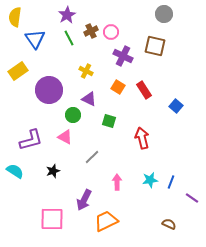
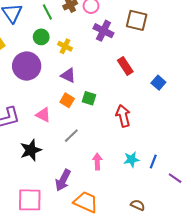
orange square: (118, 87) -> (67, 100), moved
green circle: (73, 115) -> (41, 37), moved
black star: (53, 171) -> (31, 150), size x1.5
orange trapezoid: (106, 221) -> (86, 202), turned 50
brown semicircle: (169, 224) -> (138, 205), moved

